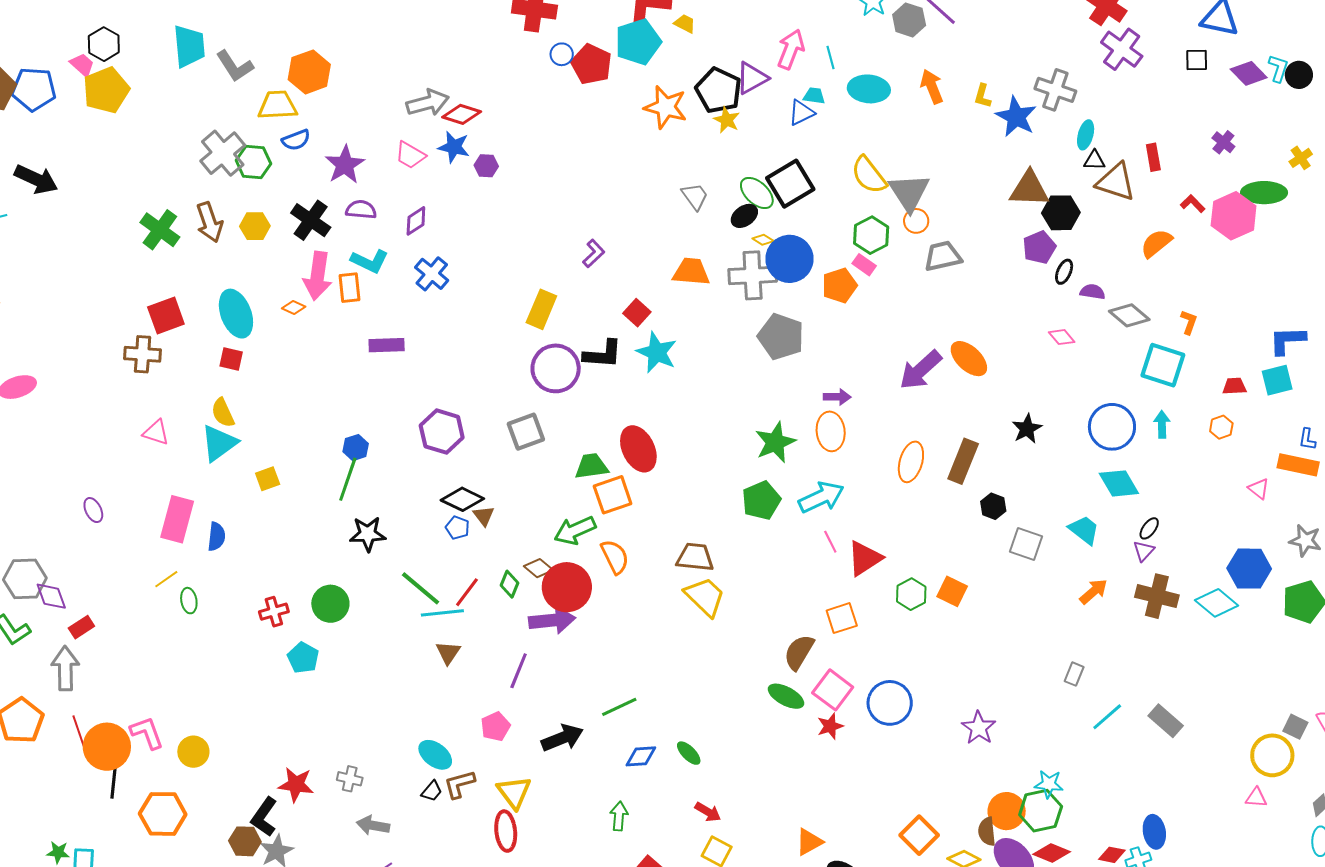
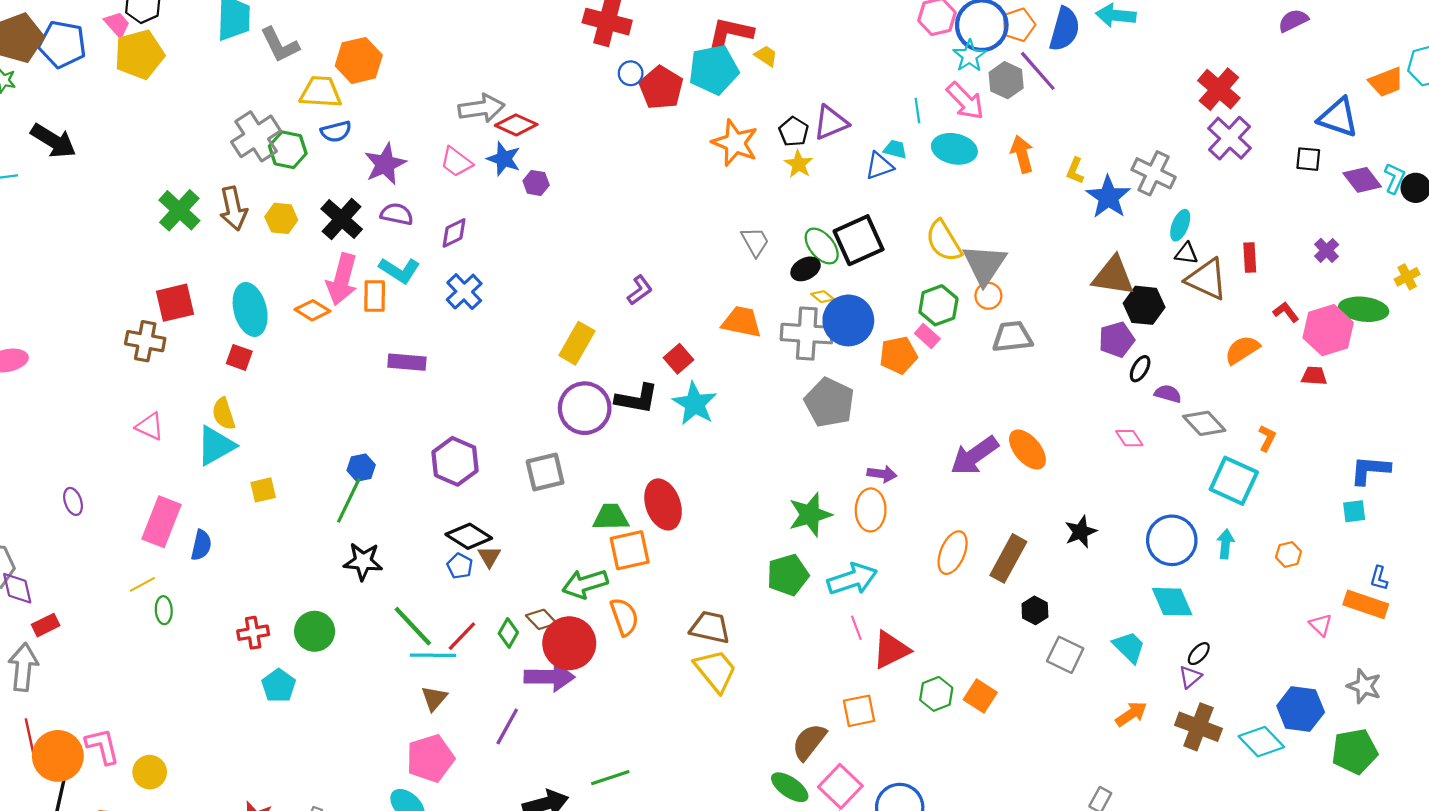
pink arrow: (791, 49) -> (965, 101), moved, turned 108
black pentagon: (719, 90) -> (794, 132), size x0.6
orange diamond: (294, 308) -> (313, 310), size x1.4
cyan square: (1277, 380) -> (1354, 511), size x0.7
red trapezoid: (1234, 386) -> (1314, 376), moved
pink pentagon: (495, 727) -> (430, 758), moved, size x1.5

